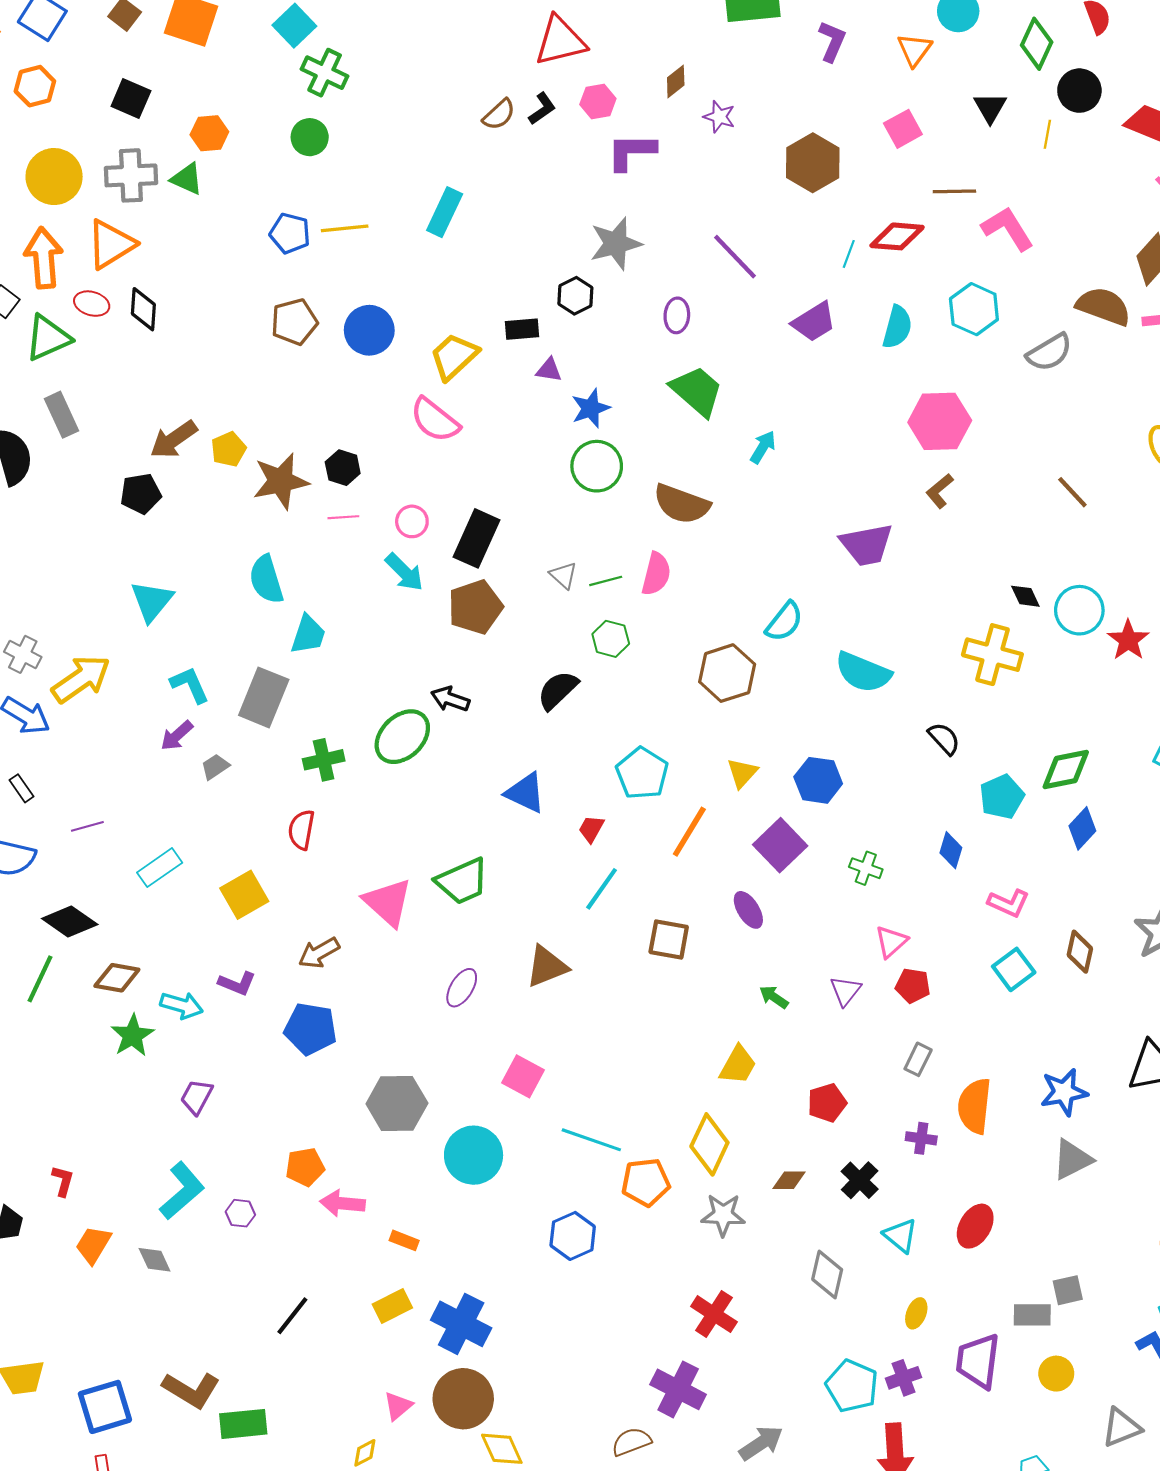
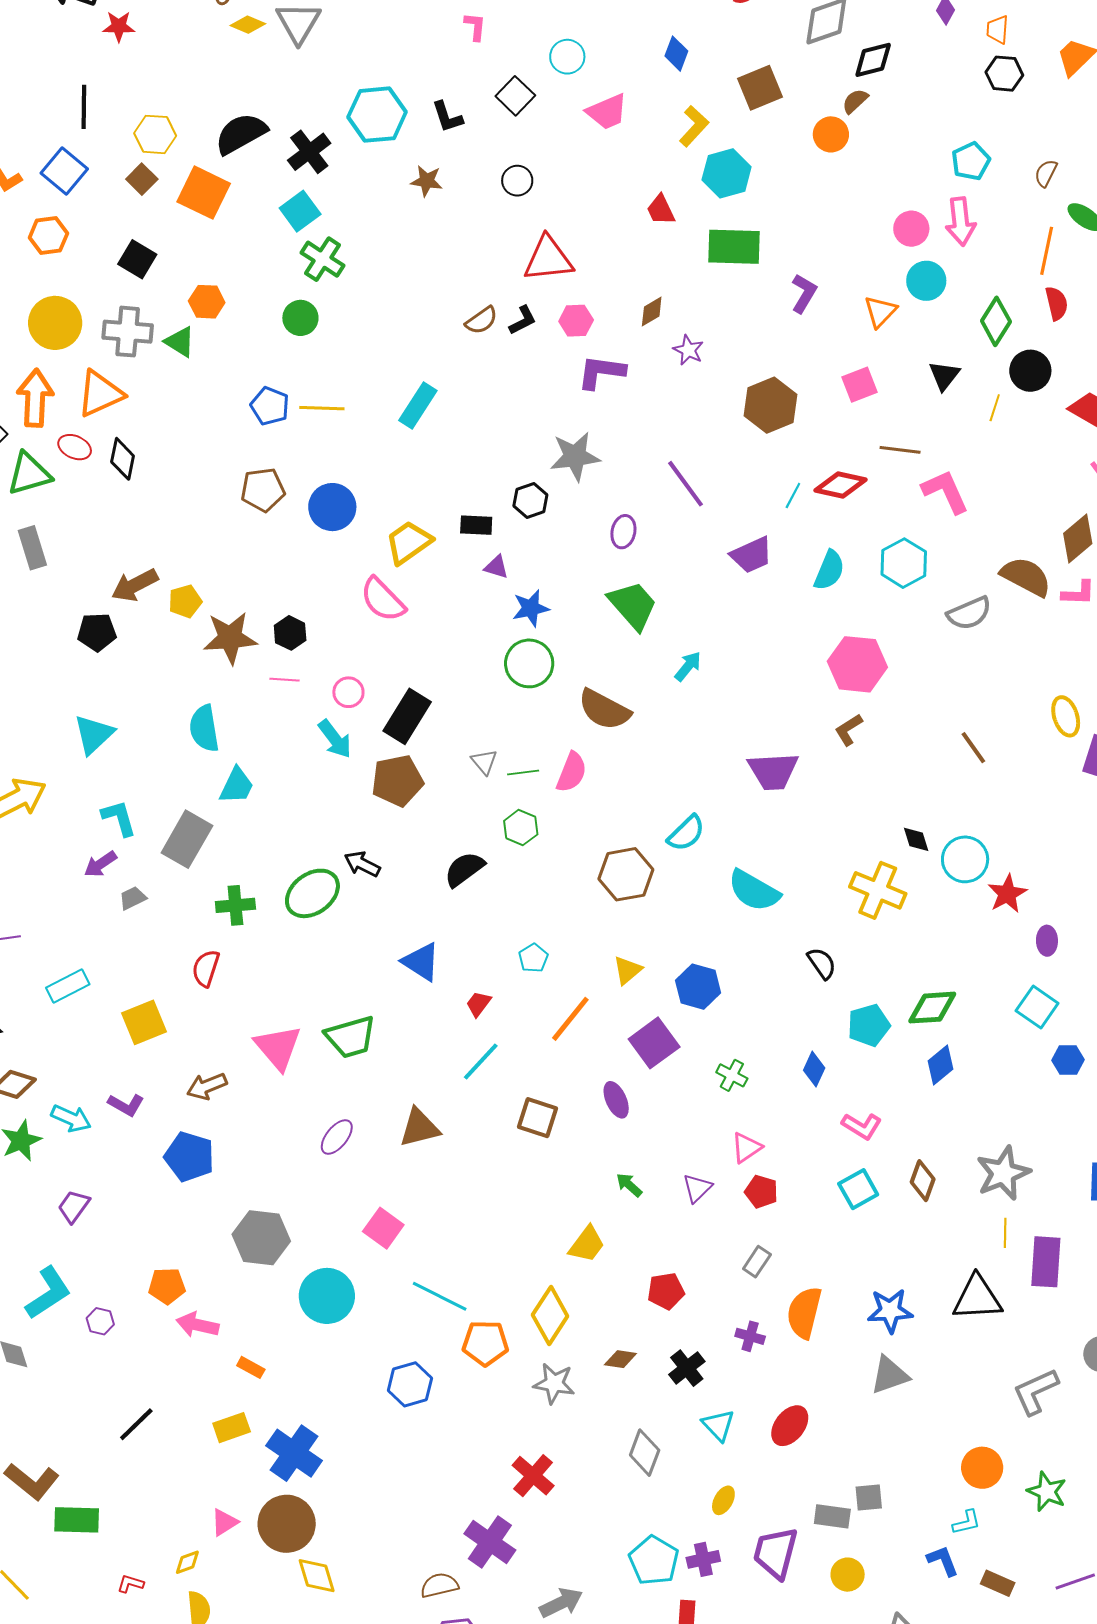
cyan pentagon: (642, 773) -> (533, 958), size x0.6

